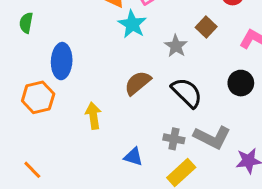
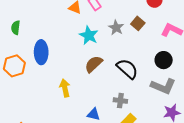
cyan star: (132, 24) -> (89, 35), moved
gray star: (176, 46) -> (116, 28), moved
orange hexagon: (38, 97) -> (14, 66), moved
gray L-shape: (212, 137) -> (163, 86), moved

